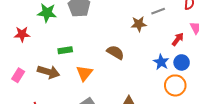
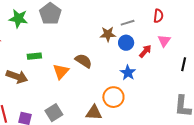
blue circle: (182, 62) -> (126, 43), moved
orange triangle: (84, 73) -> (61, 71), moved
orange circle: (175, 85) -> (113, 97), moved

